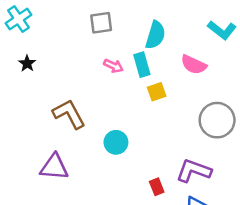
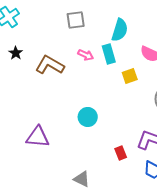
yellow square: (157, 92) -> (130, 76), moved
brown L-shape: (69, 114) -> (50, 65), moved, turned -32

